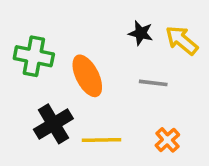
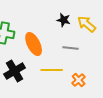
yellow line: (102, 140) -> (52, 70), moved

